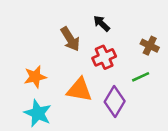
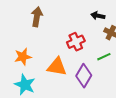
black arrow: (102, 23) -> (98, 16), moved, turned -32
brown arrow: (70, 39) -> (37, 17), moved, turned -138

